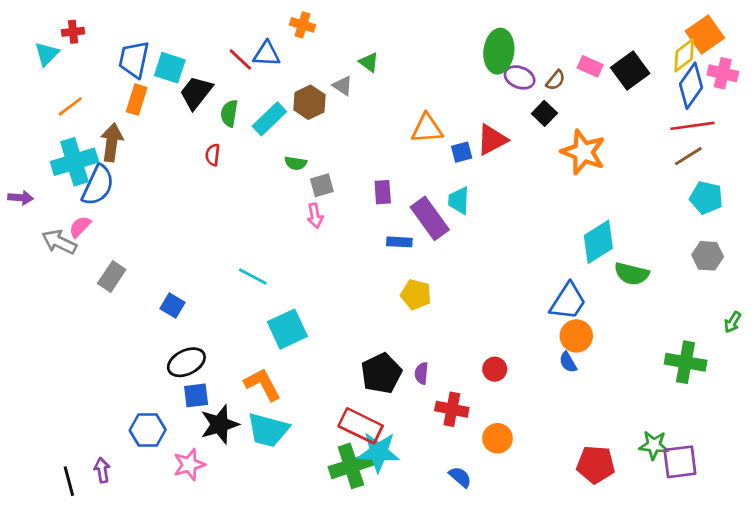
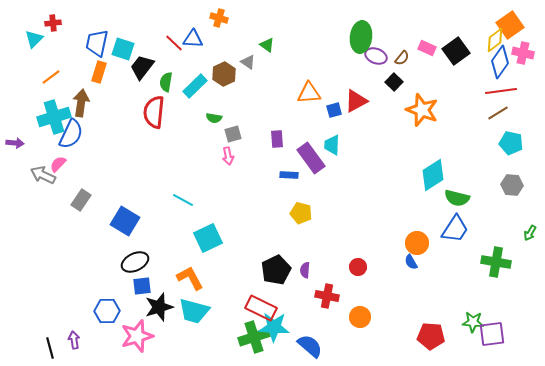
red semicircle: (213, 155) -> (154, 112), size x2.0
blue trapezoid: (568, 301) -> (455, 229), moved
blue square: (173, 306) -> (125, 221), size x1.6
pink star: (189, 465) -> (137, 336), size x1.4
blue semicircle: (460, 477) -> (310, 346), moved, size x1.5

